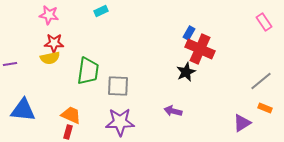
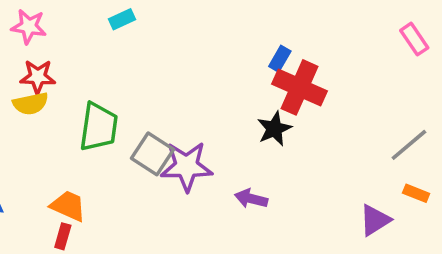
gray square: (118, 86) -> (152, 154), turned 30
purple star: (120, 122) -> (187, 166), moved

